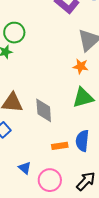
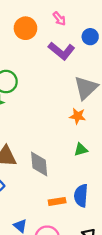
green triangle: (83, 98) -> (81, 149), size x0.6

